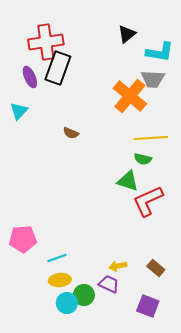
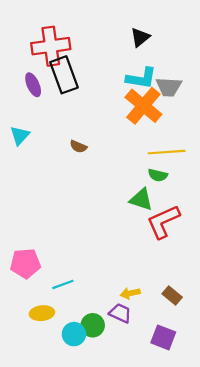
cyan L-shape: (160, 52) -> (141, 78), moved
black rectangle: (58, 68) -> (64, 75), turned -40
cyan triangle: (19, 111) -> (20, 136), moved
yellow ellipse: (60, 280) -> (42, 313), moved

